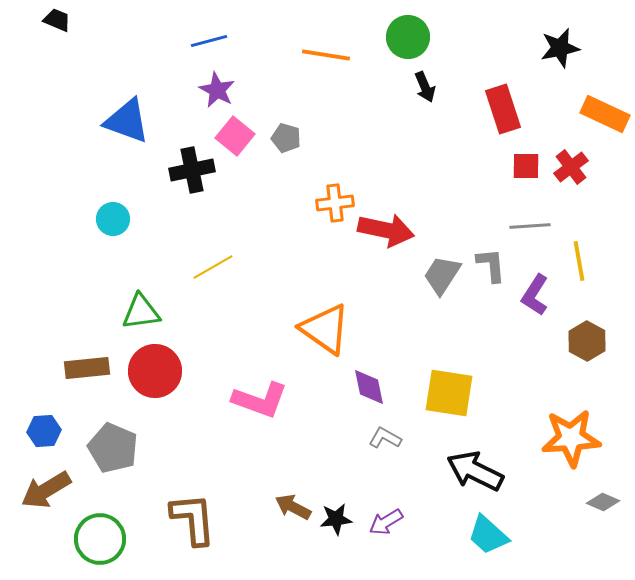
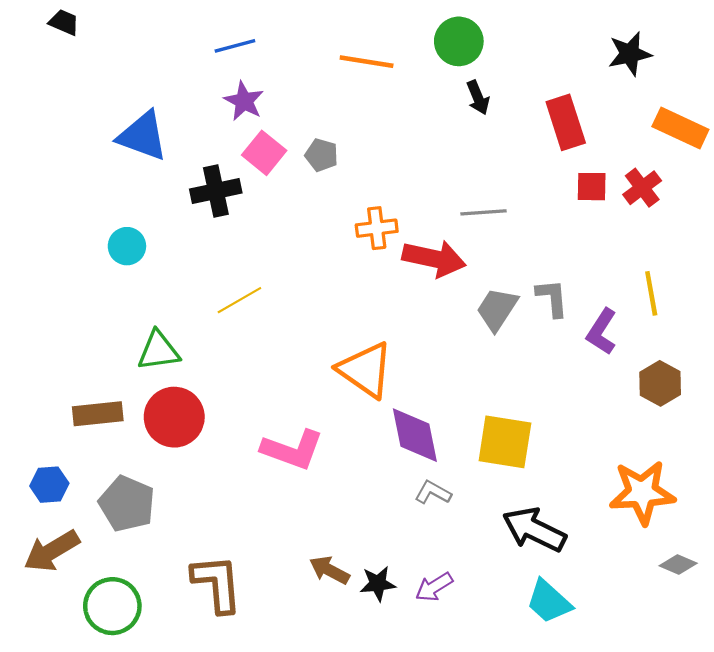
gray line: (530, 226) -> (484, 212), moved
purple diamond: (369, 387) -> (415, 435), size x1.4

